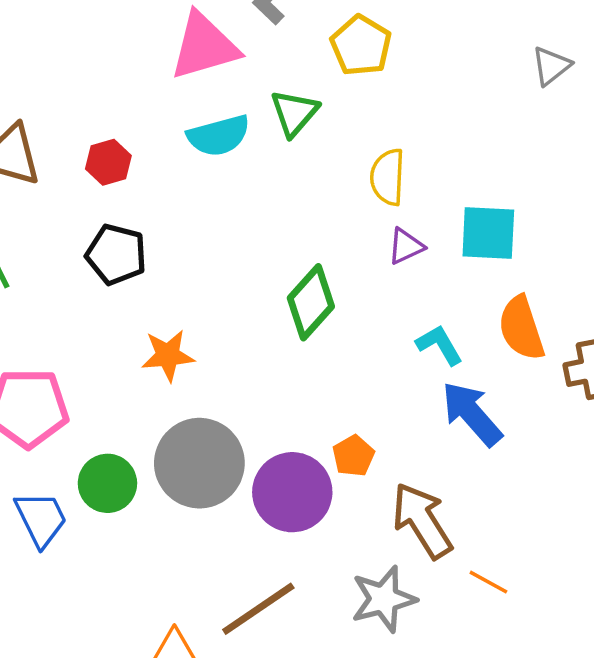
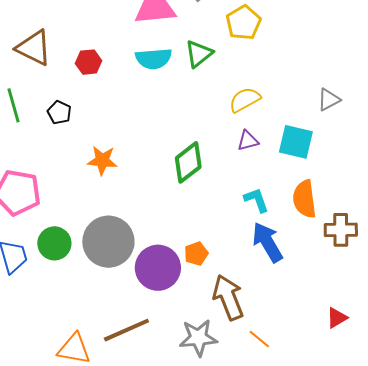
gray triangle: (551, 66) -> (329, 100), moved
yellow semicircle: (388, 177) -> (245, 100), turned 48
black pentagon: (116, 254) -> (59, 112), moved, size x0.7
orange star: (168, 355) -> (102, 160), moved

